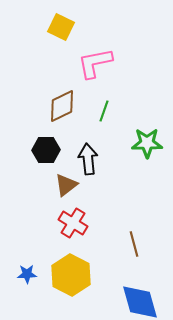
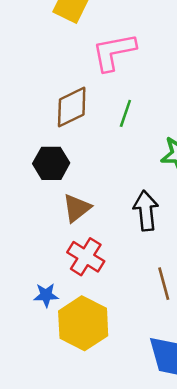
black arrow: (88, 159) -> (146, 211), moved
blue star: (27, 274) -> (46, 295), moved

